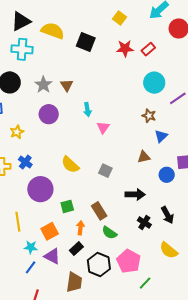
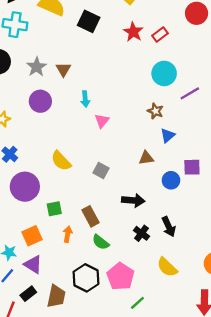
red star: (125, 48) -> (133, 32), turned 30
black rectangle: (76, 249) -> (28, 294), moved

